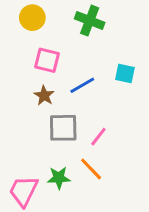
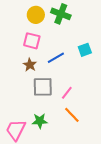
yellow circle: (32, 18) -> (36, 15), moved
cyan square: (125, 73) -> (85, 50), turned -32
orange line: (91, 169) -> (72, 115), moved

